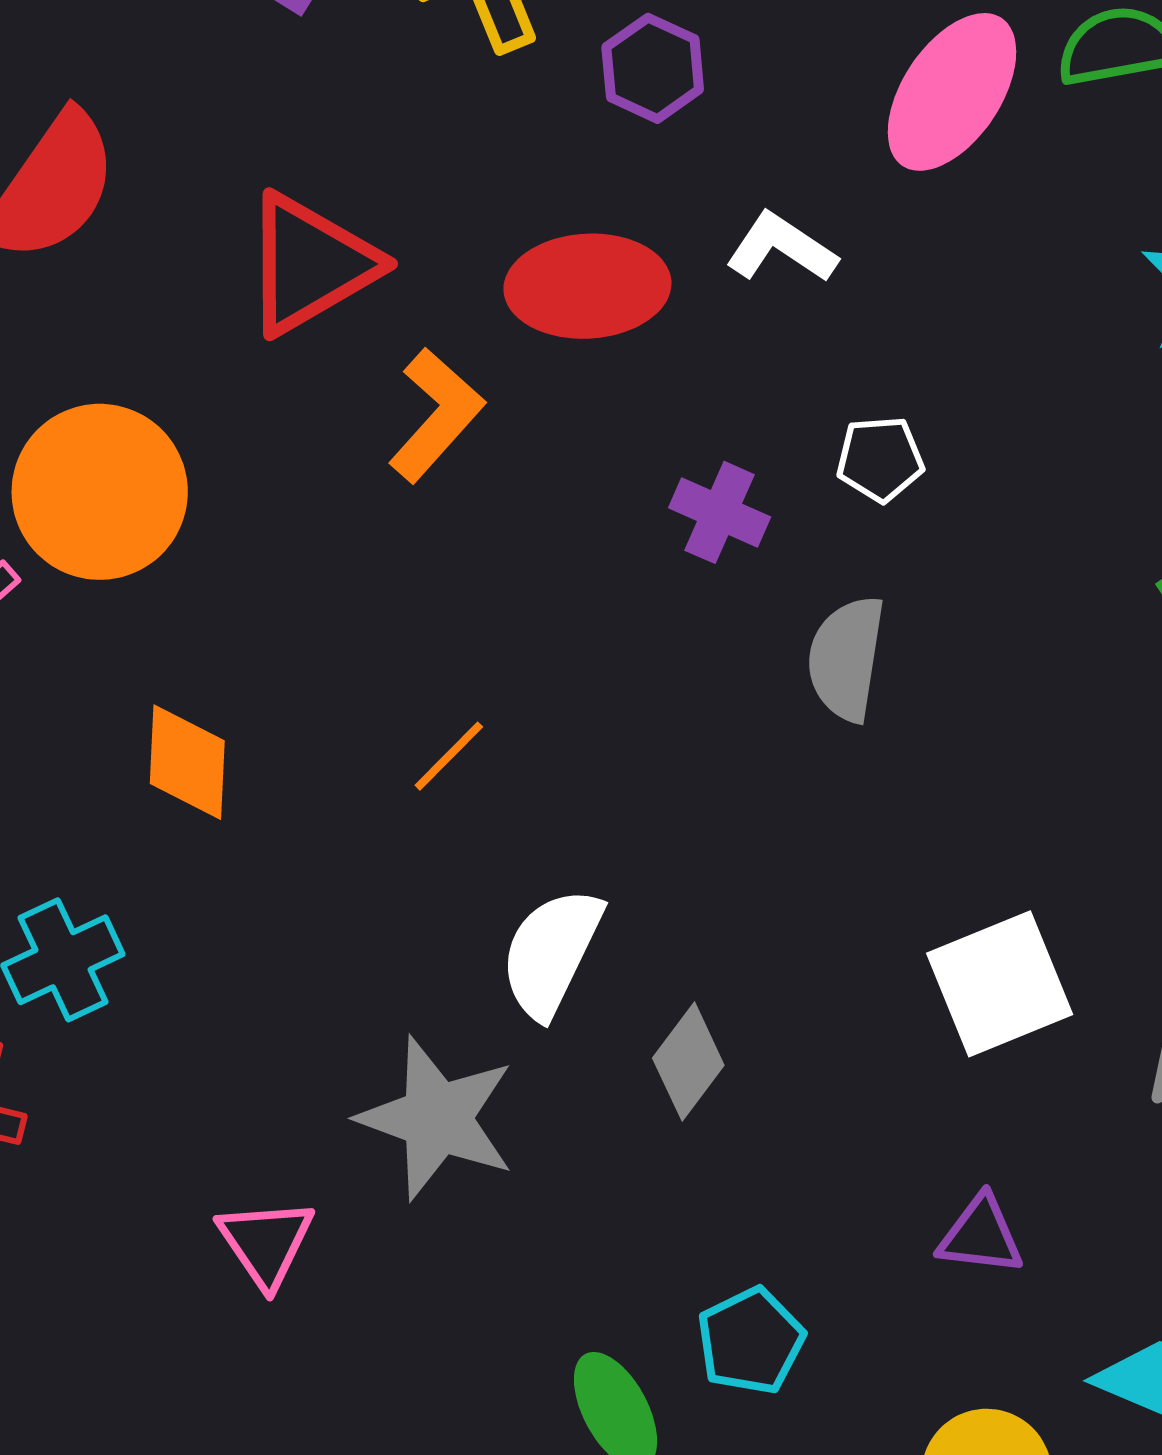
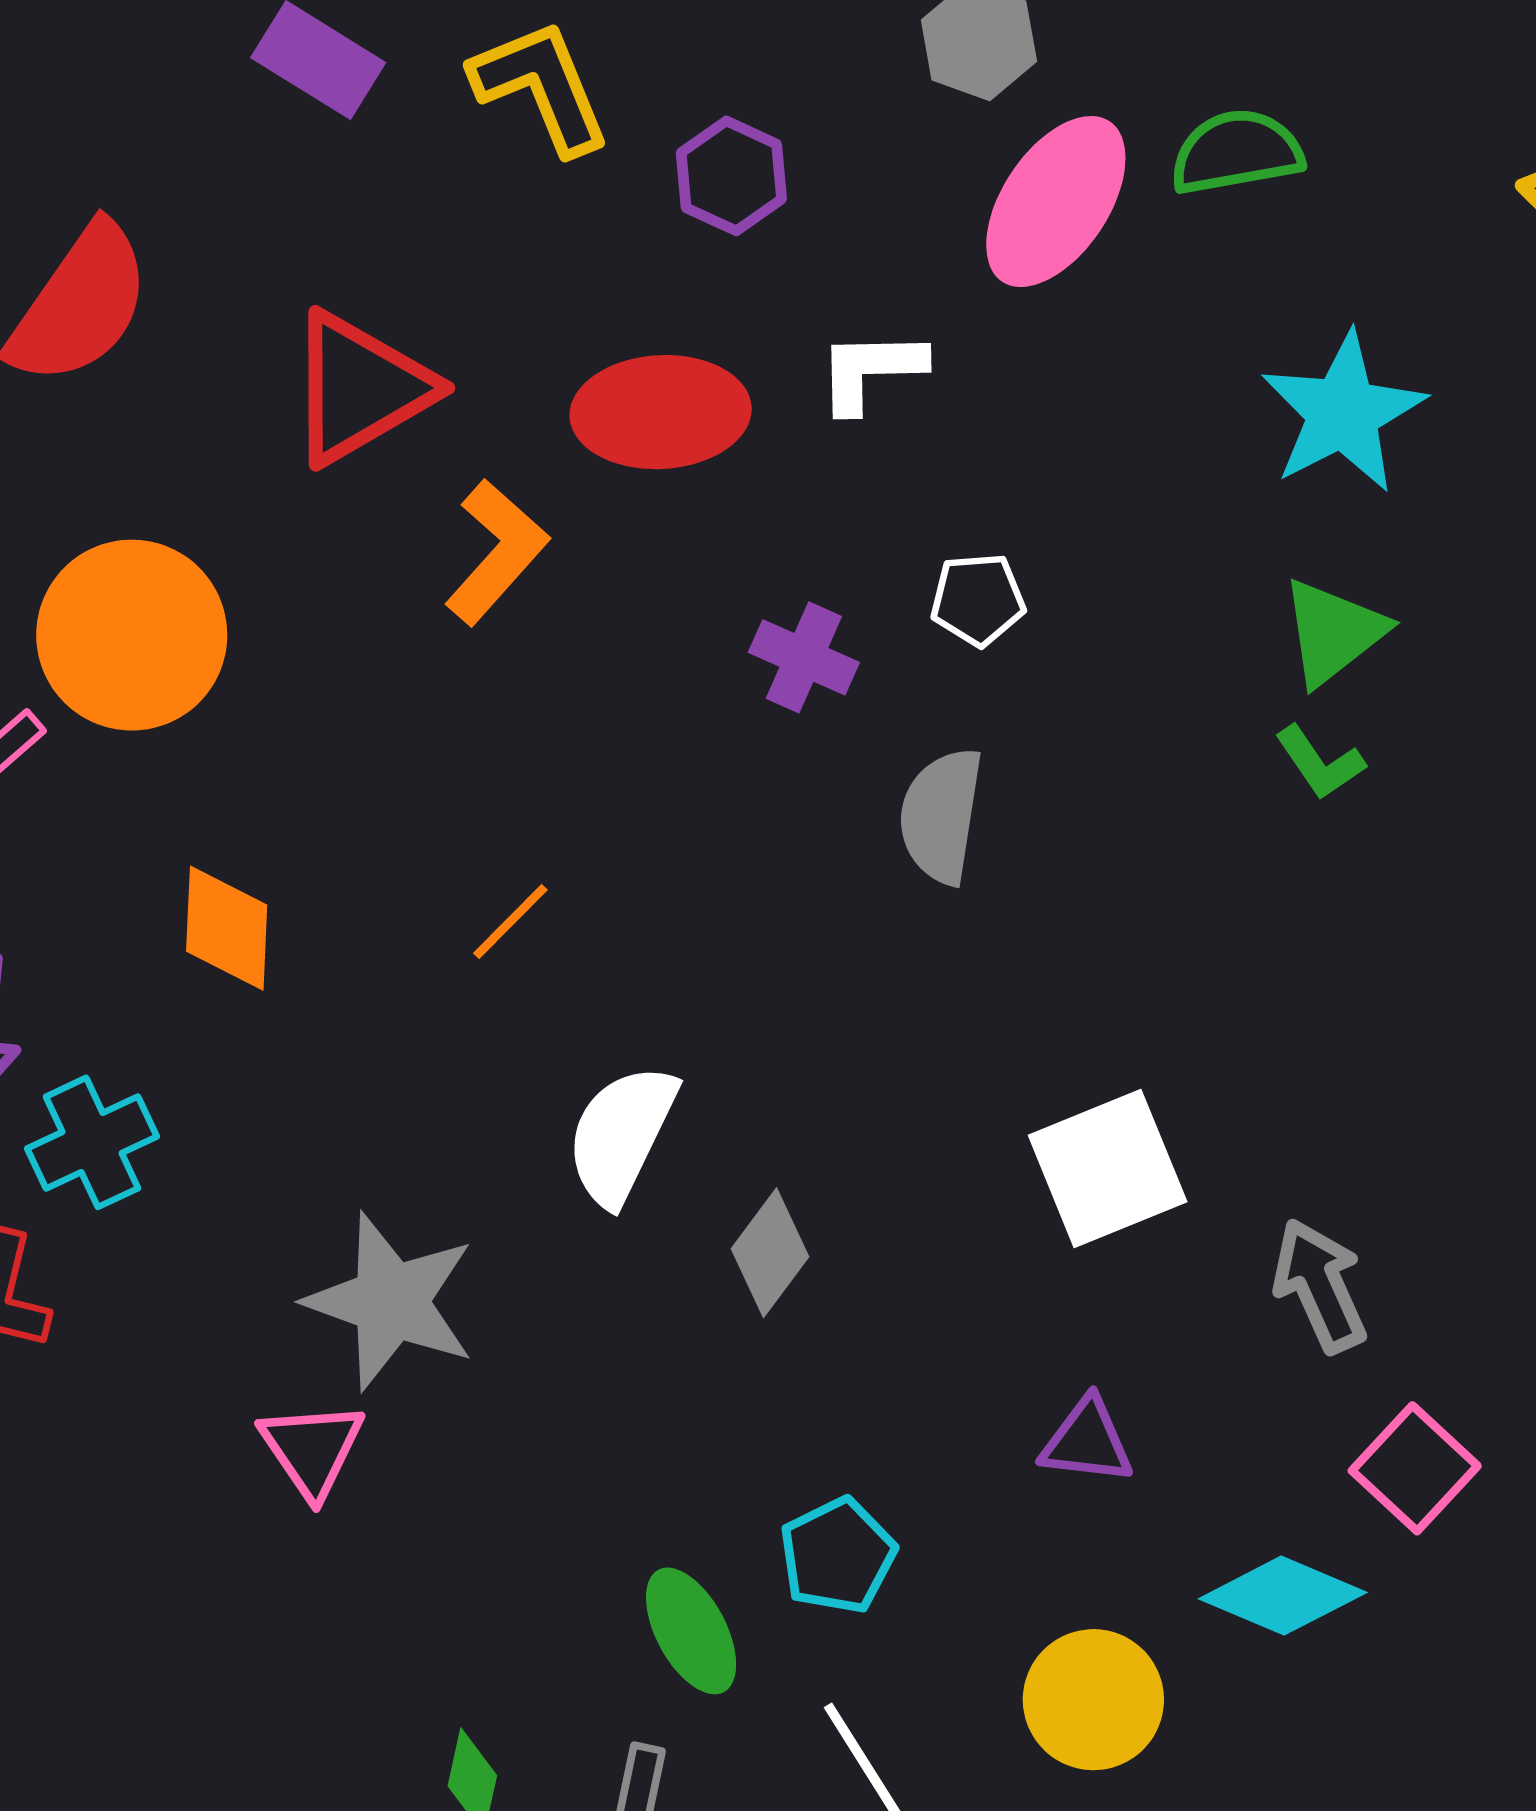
white L-shape: (781, 248) -> (871, 371), turned -35
gray star: (437, 1118) -> (391, 1301), moved

